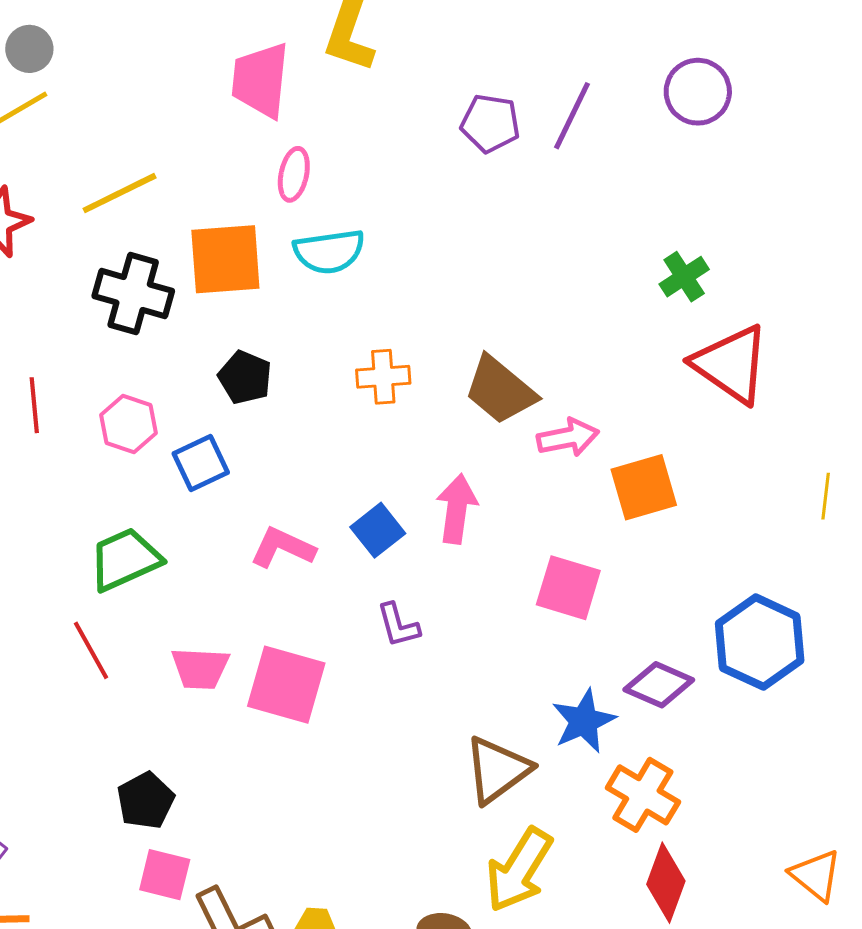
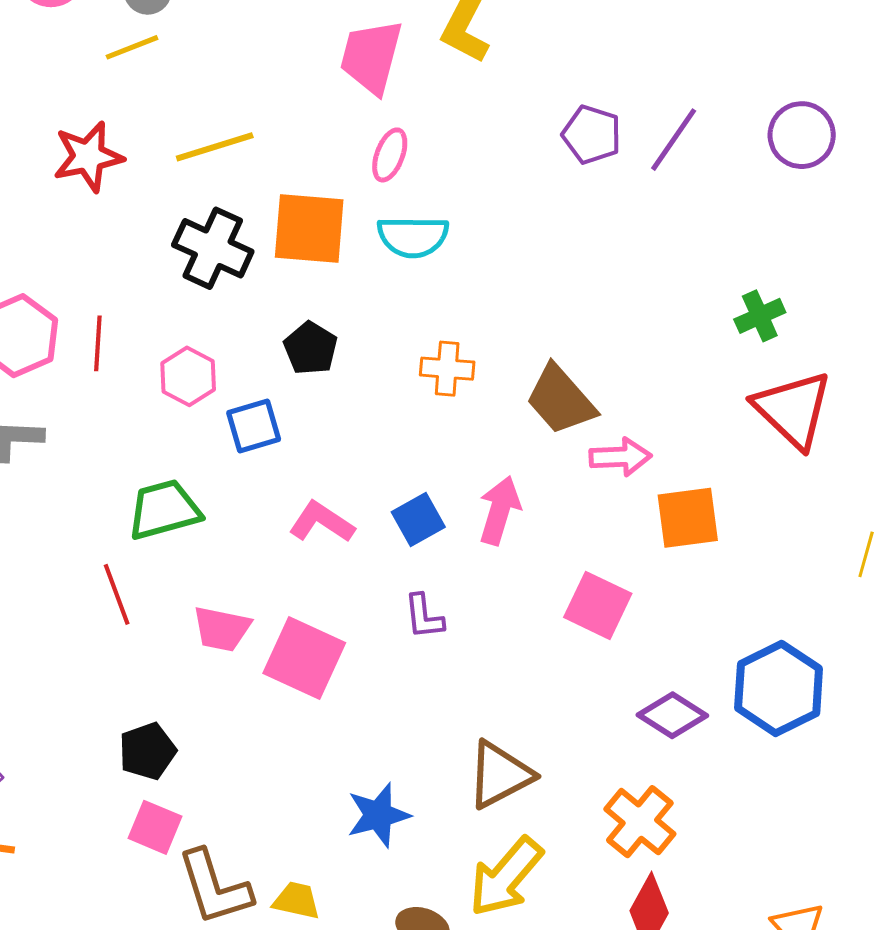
blue star: (584, 721) -> (378, 815), moved

